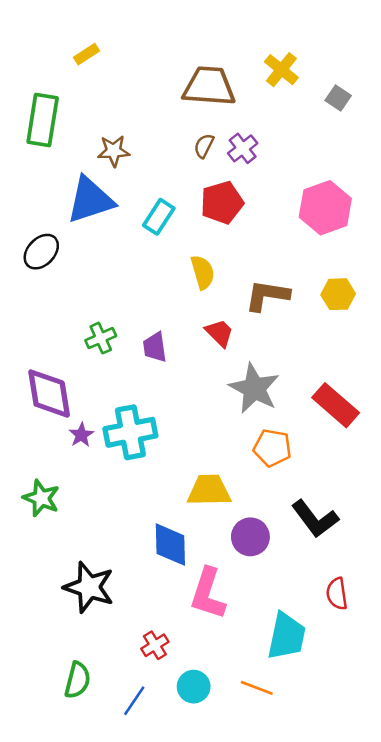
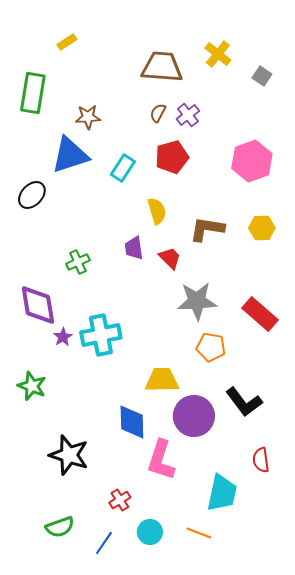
purple trapezoid: (155, 347) -> (134, 248), moved
gray star: (254, 388) -> (197, 301), turned -30
purple circle: (250, 537) -> (194, 416), size x1.4
green semicircle: (77, 680) -> (60, 527), turned 56

